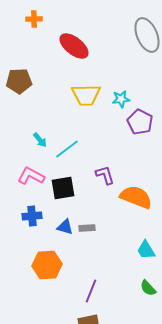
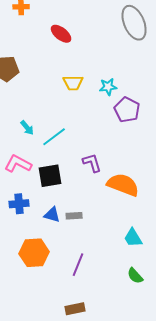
red ellipse: (74, 46) -> (61, 34), size x0.7
yellow trapezoid: (86, 95) -> (73, 83), size x0.7
purple line: (91, 291) -> (78, 265), moved

